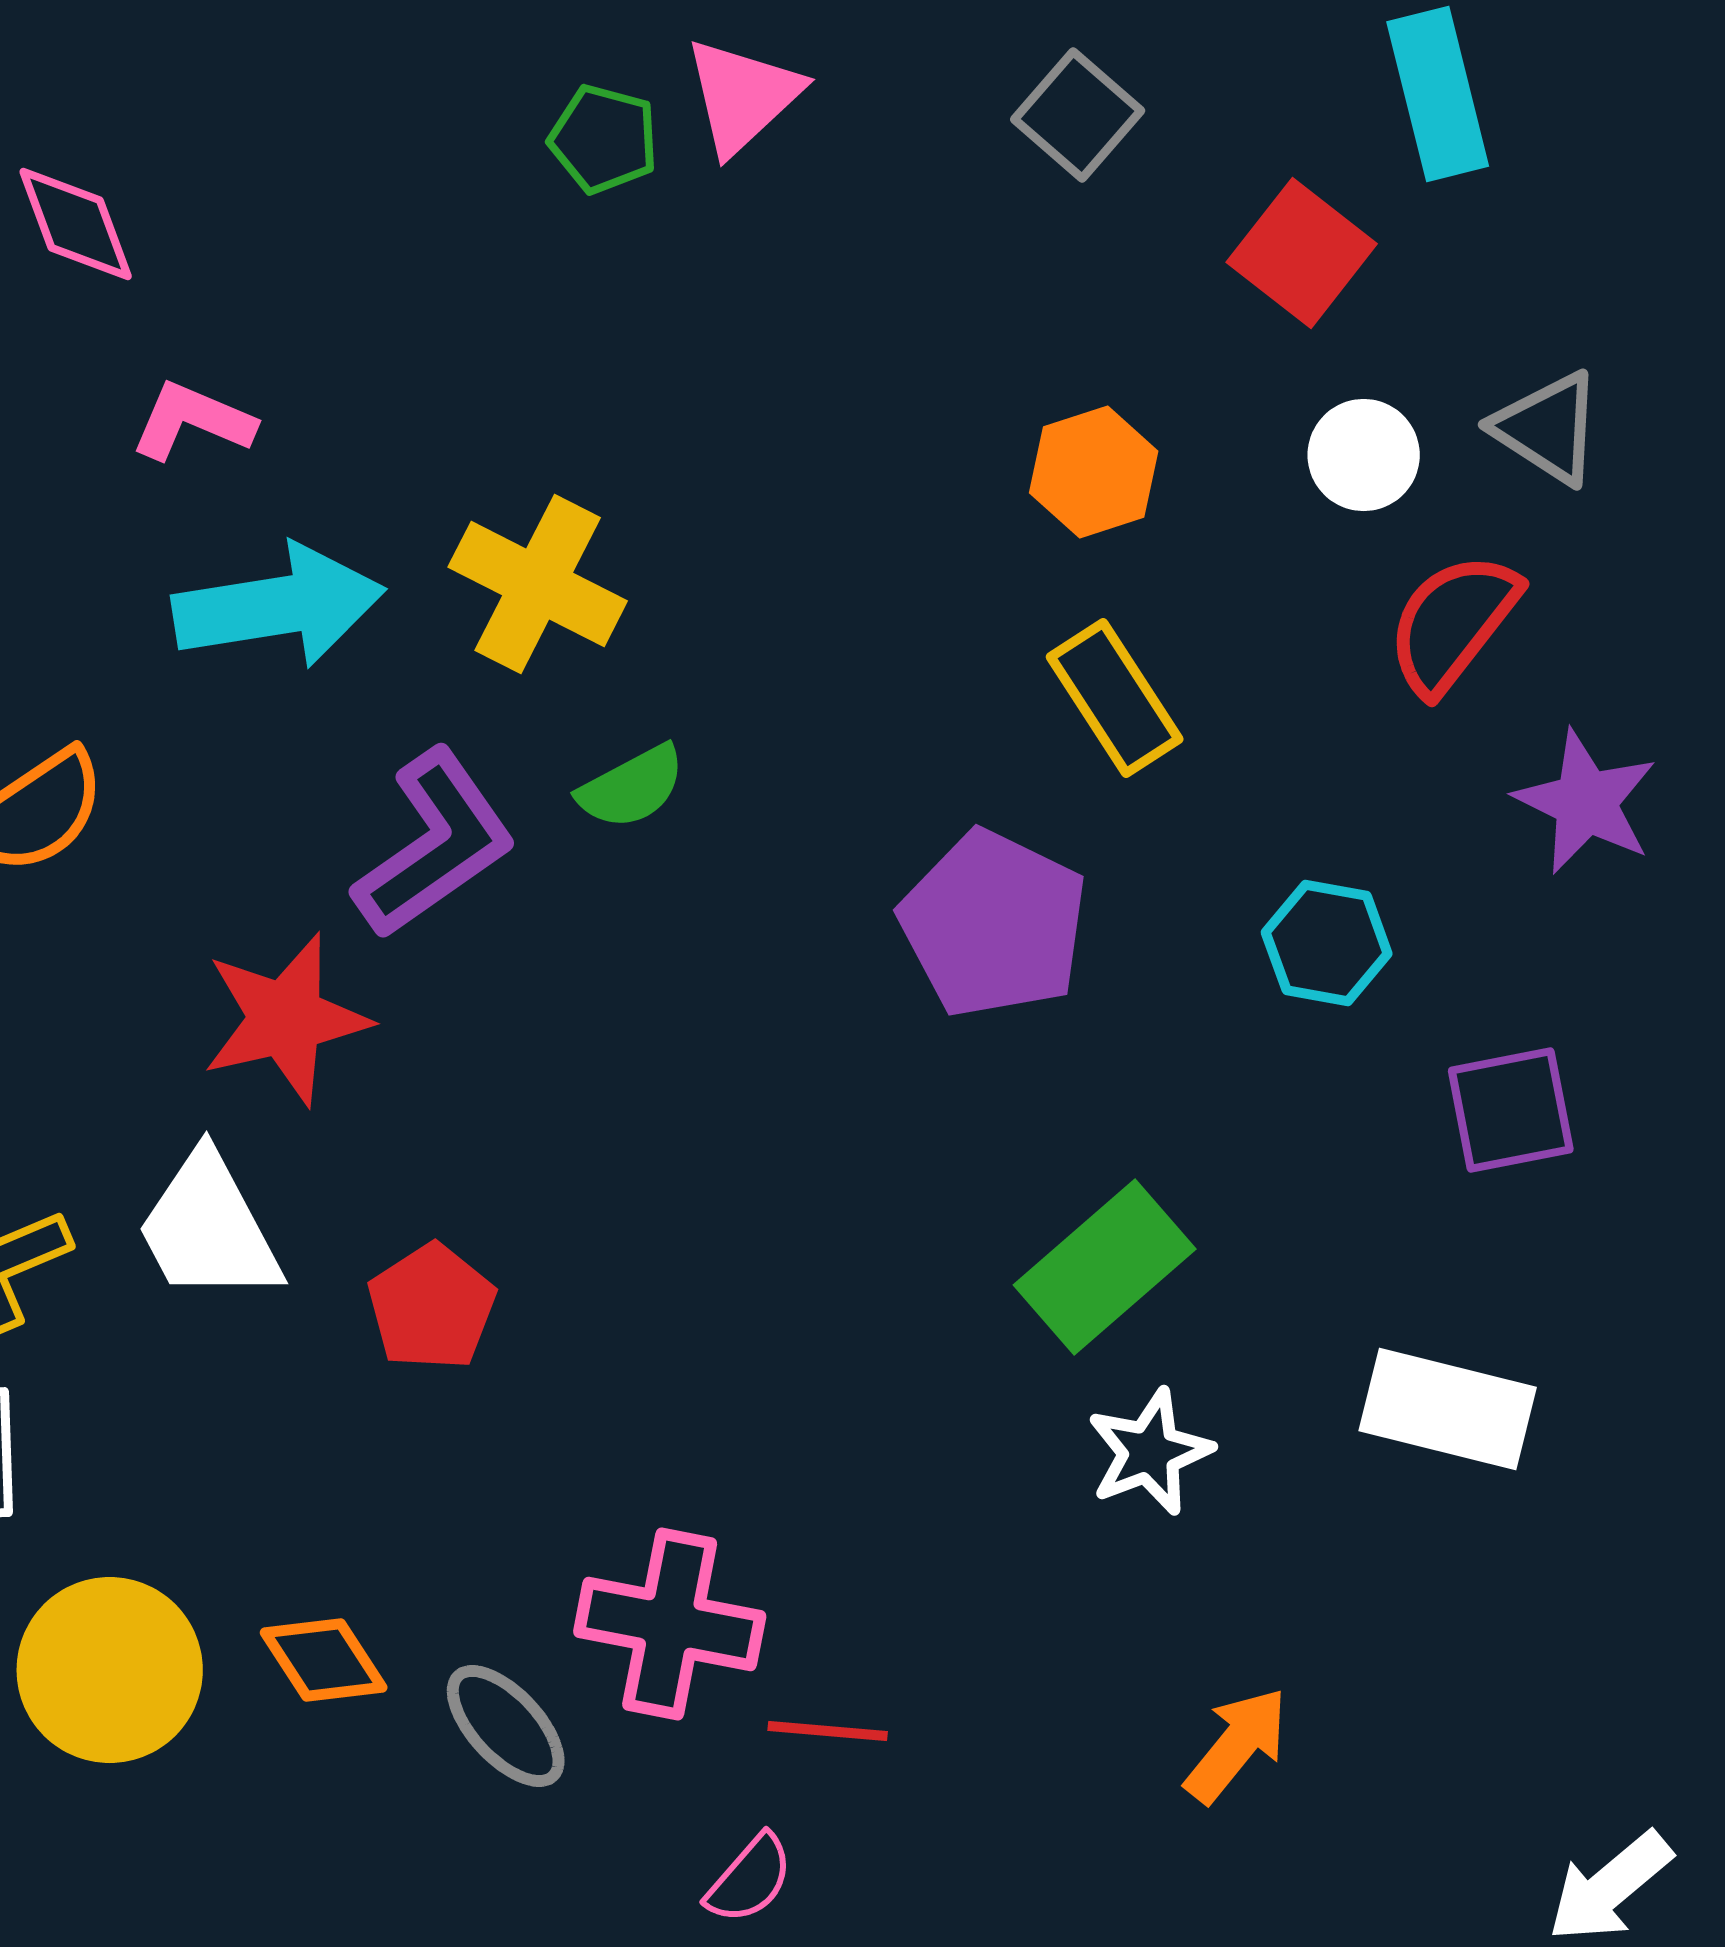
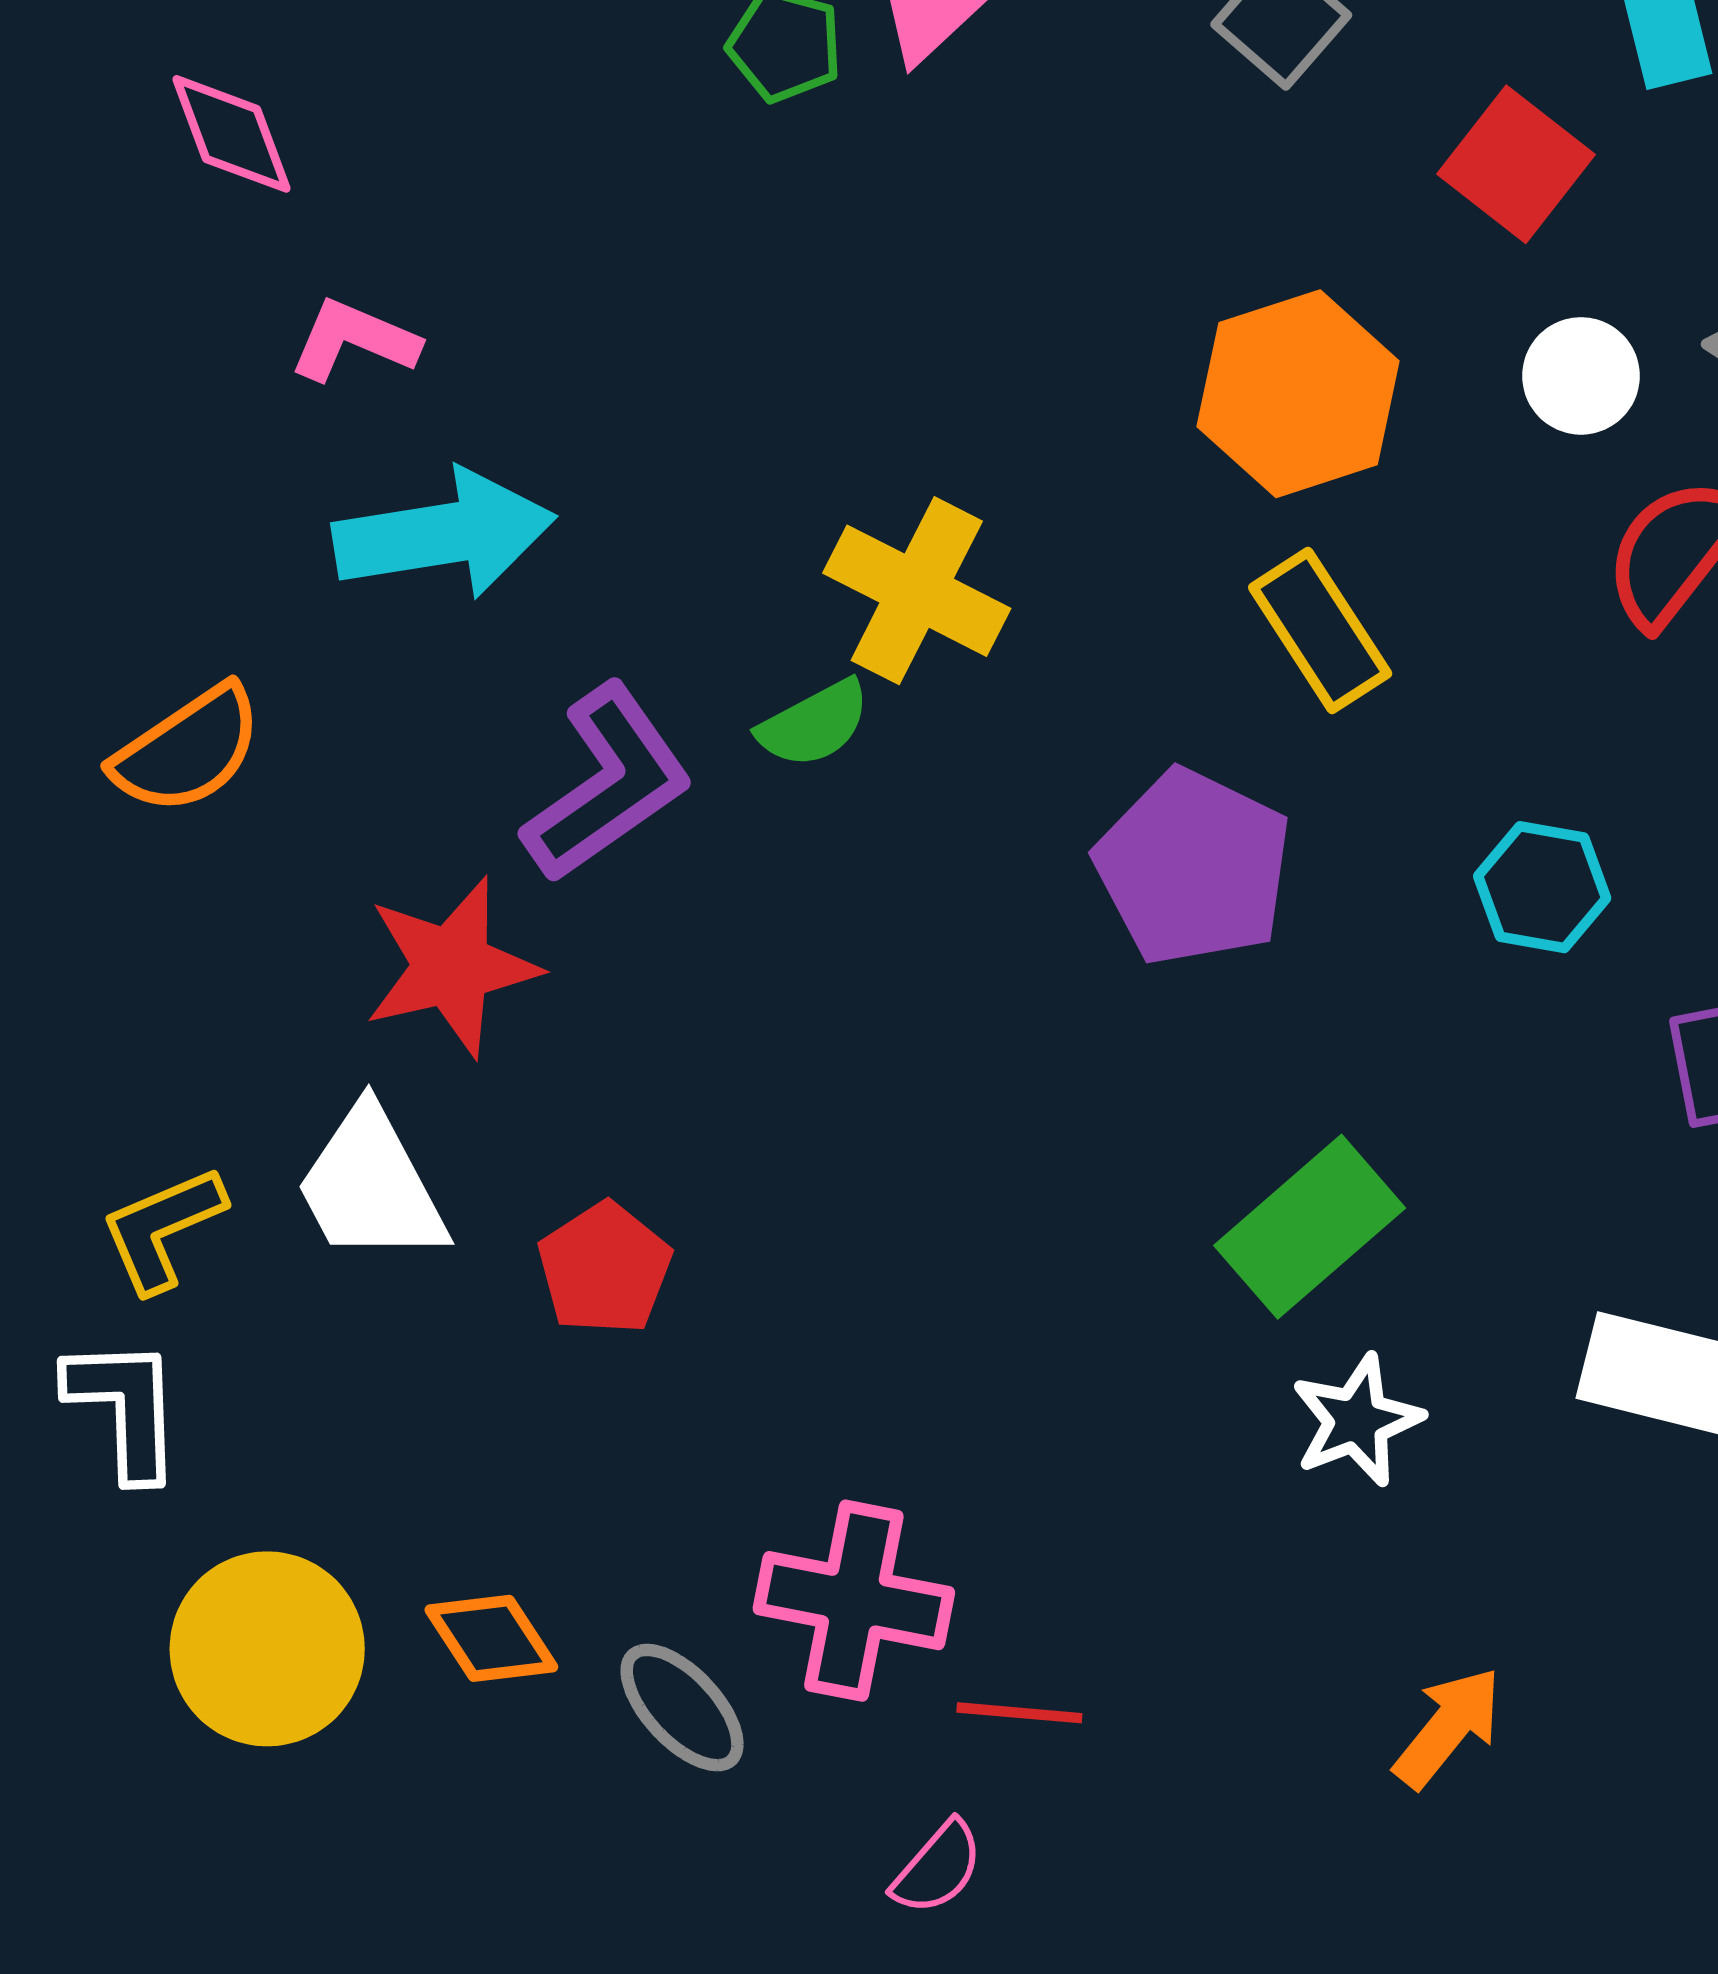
orange hexagon: (1094, 472) -> (1298, 394), size x1.5
yellow cross: (538, 584) -> (917, 591), moved

